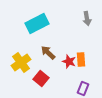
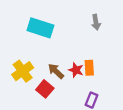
cyan rectangle: (37, 24) -> (40, 28), turned 45
brown arrow: (48, 53) -> (56, 71), moved

